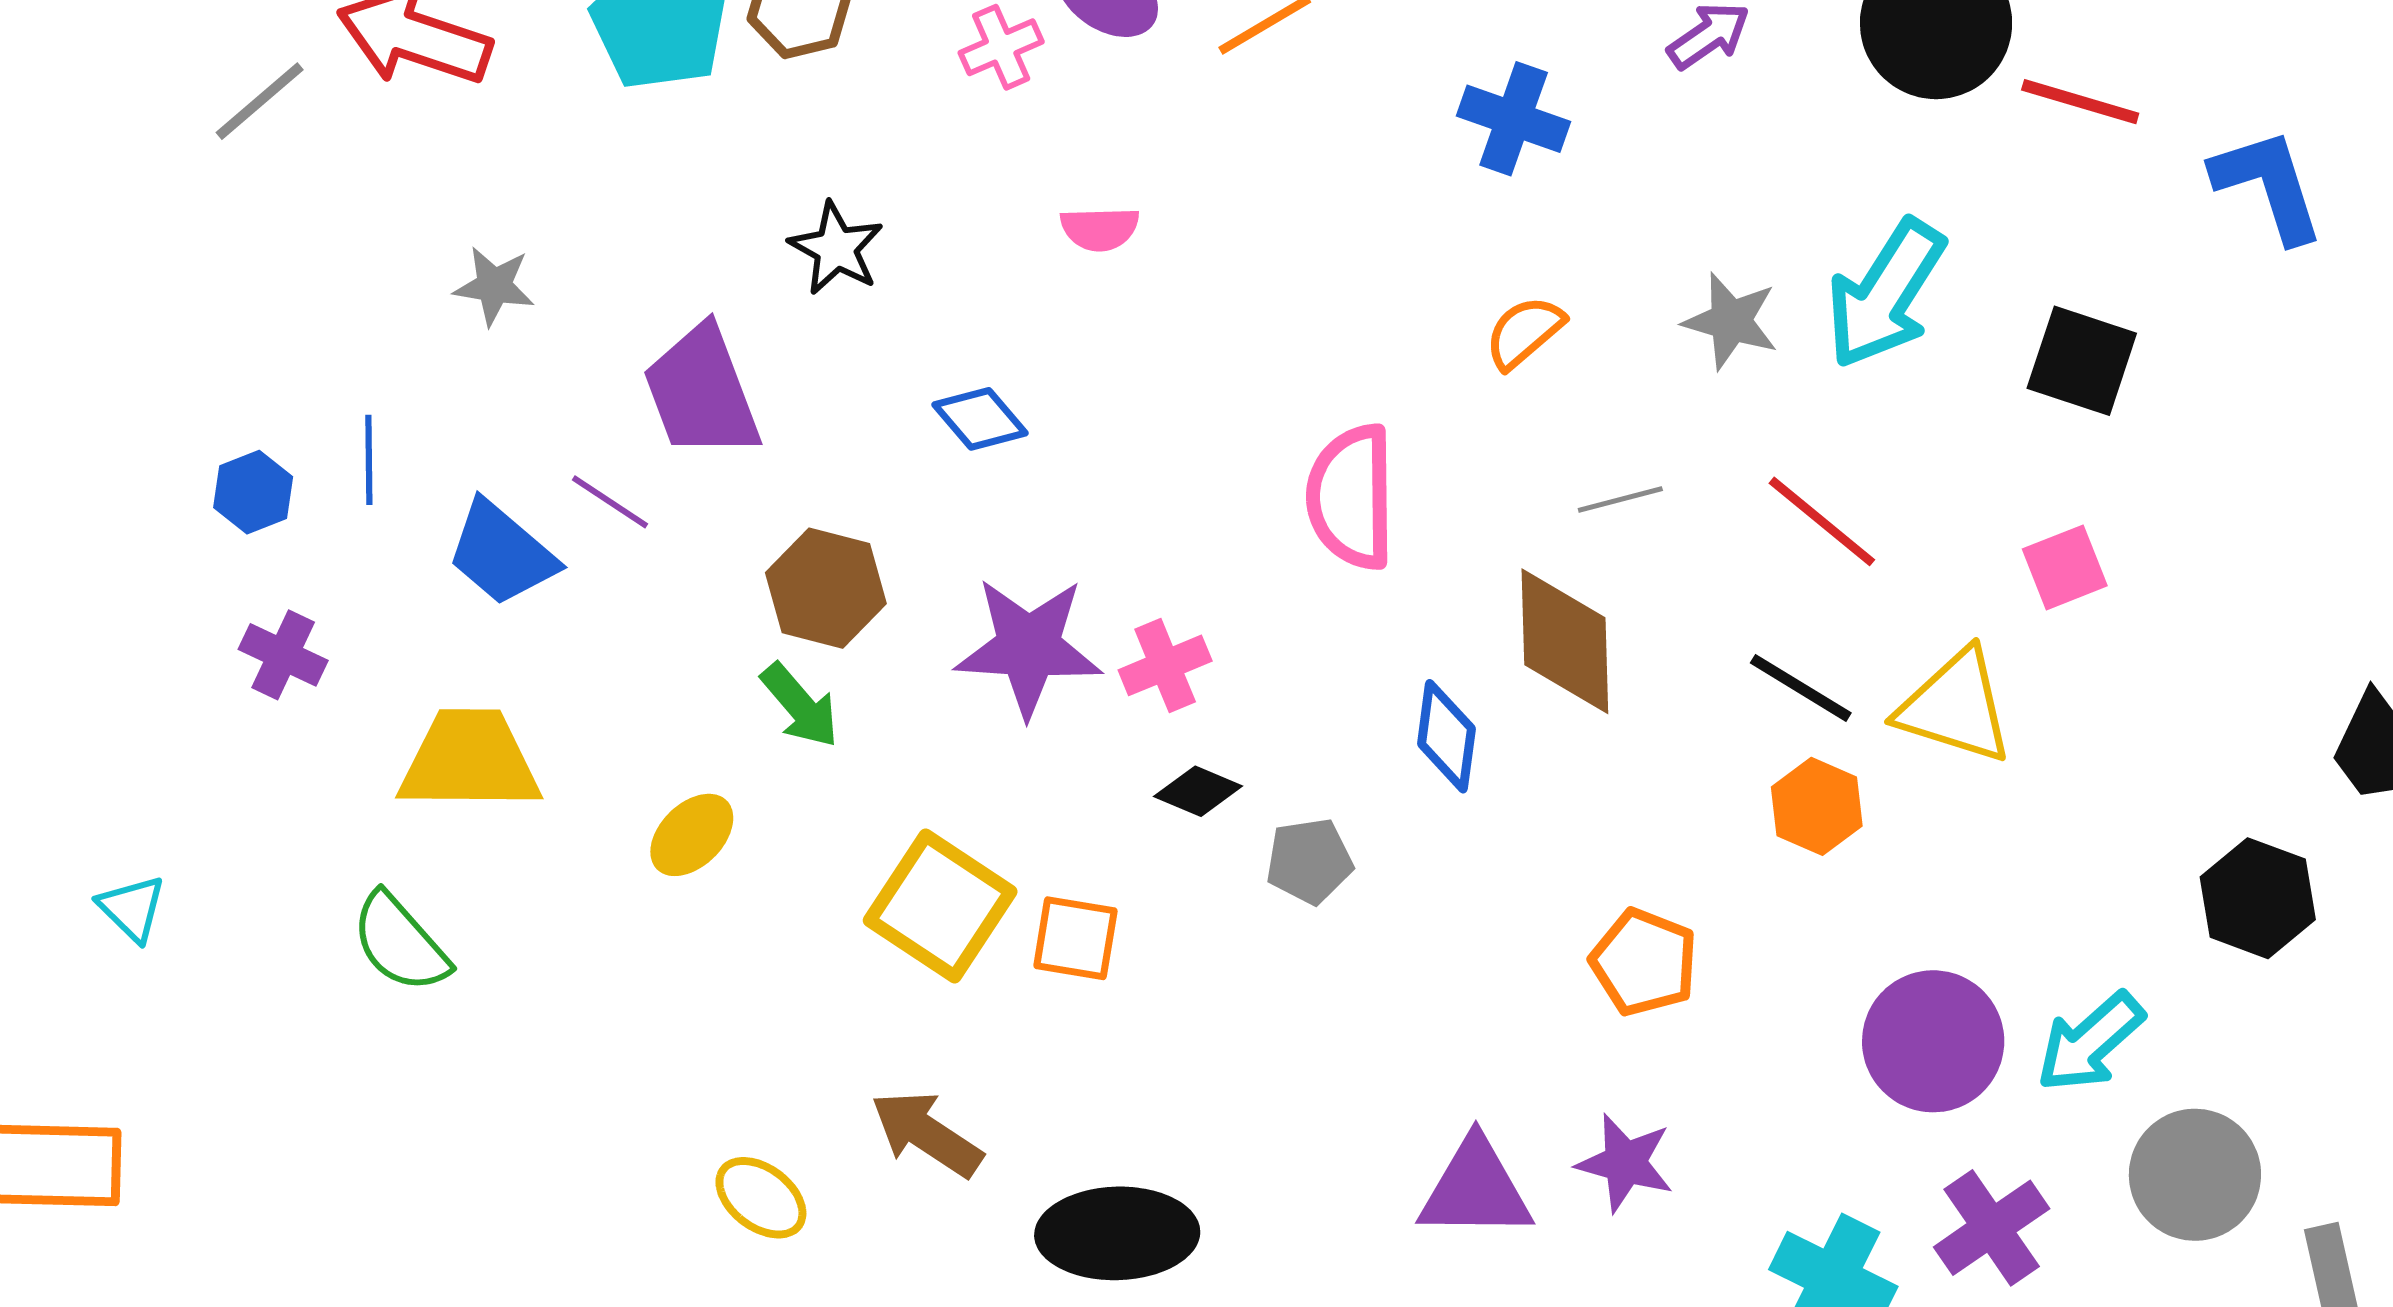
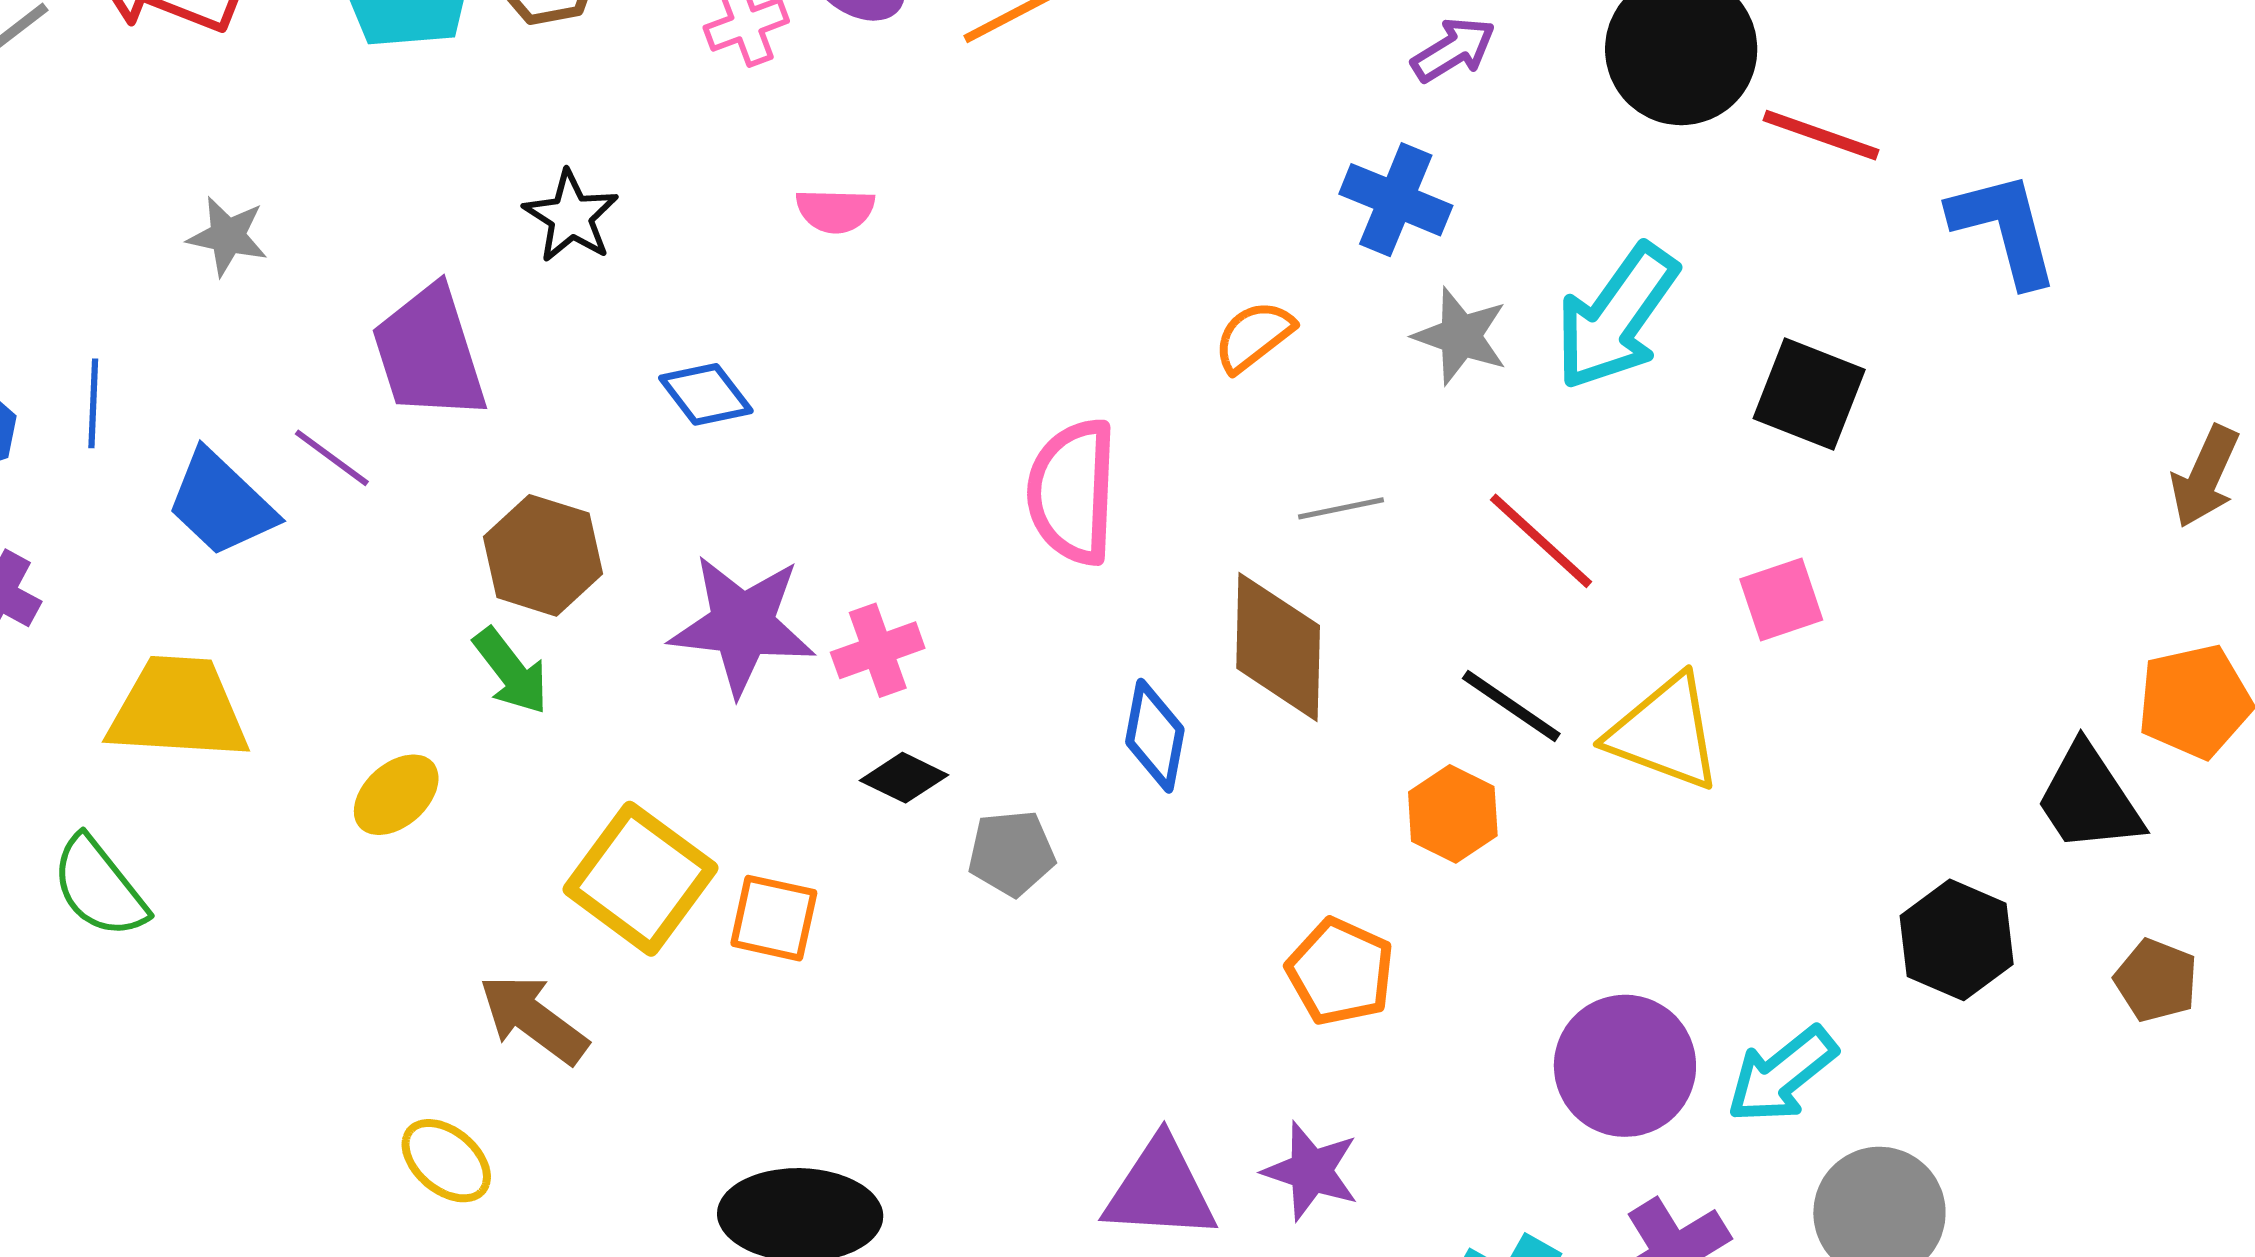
blue cross: (1514, 119) -> (1396, 200), moved
orange hexagon: (1817, 806) -> (1453, 814), moved
brown arrow: (927, 1134) -> (533, 1019), moved

